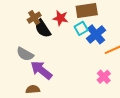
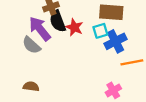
red star: (60, 18) -> (74, 27), moved
purple arrow: (41, 70) -> (40, 29), moved

